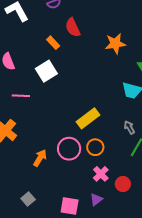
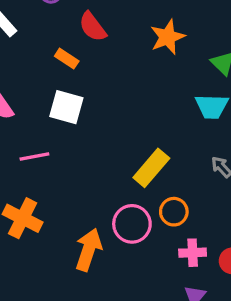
white square: (46, 71) -> (66, 107), turned -30
orange arrow: (40, 158) -> (89, 250), size x1.4
pink cross: (101, 174) -> (193, 253), turned -35

